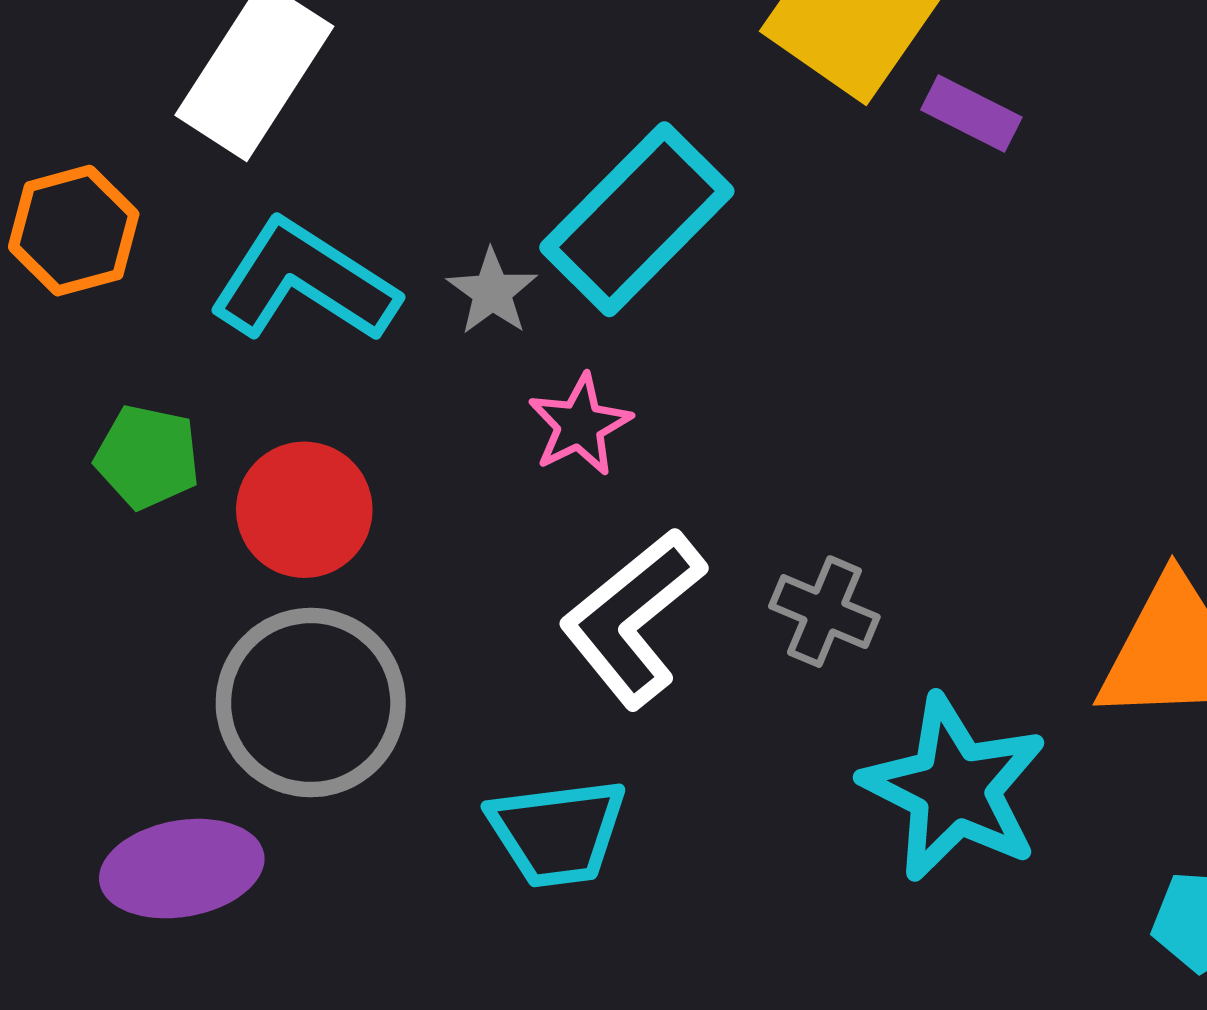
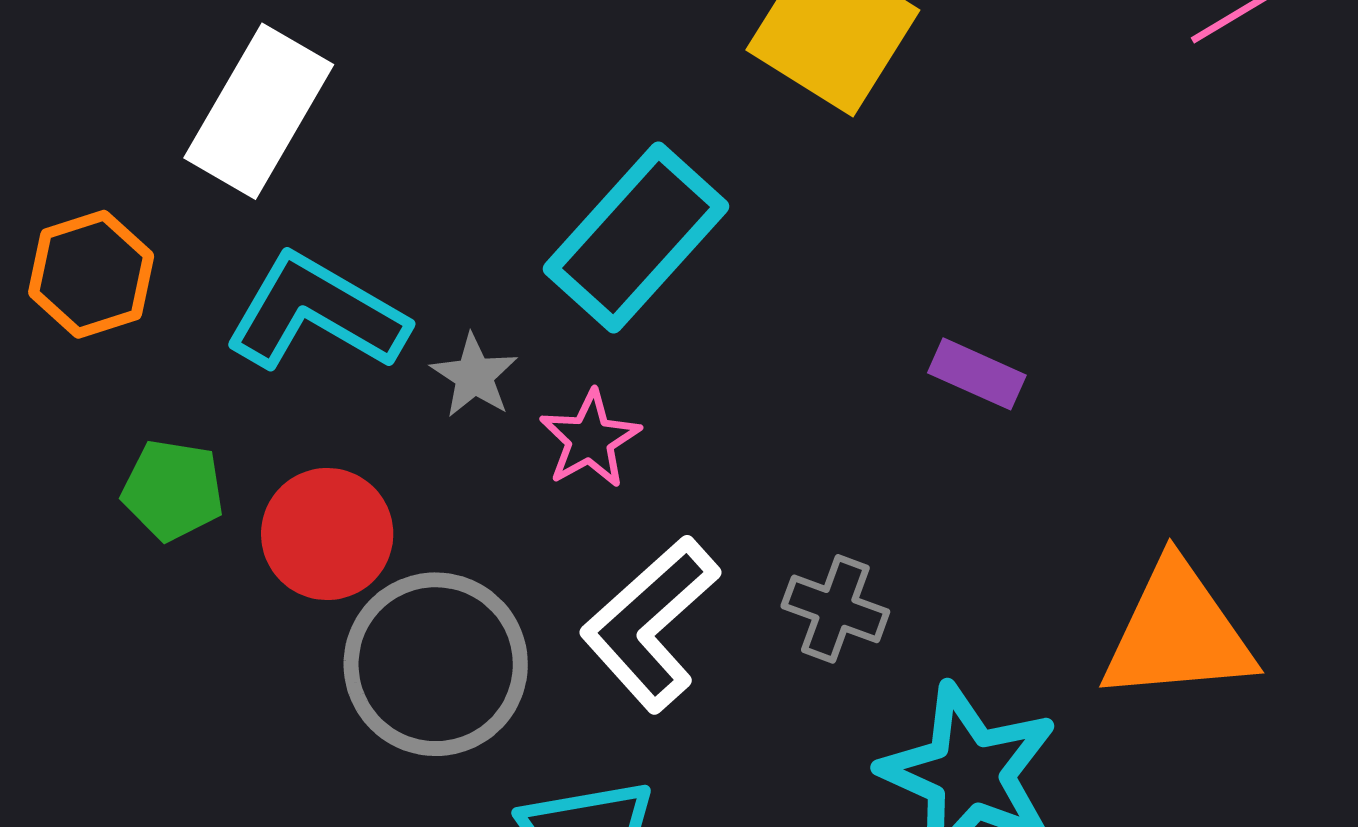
purple rectangle: (971, 114) -> (977, 374), moved
gray star: (492, 292) -> (474, 376), moved
gray circle: (311, 703) -> (436, 664), moved

